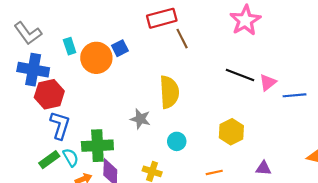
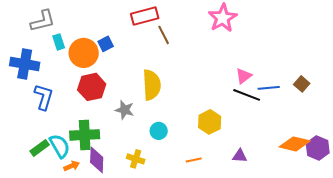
gray L-shape: (28, 33) -> (43, 21), moved, turned -68
black line: (240, 75) -> (247, 95), moved
red hexagon: (49, 94) -> (92, 87), moved
blue L-shape: (60, 125) -> (44, 97), moved
cyan semicircle: (71, 157) -> (60, 146), size x1.4

